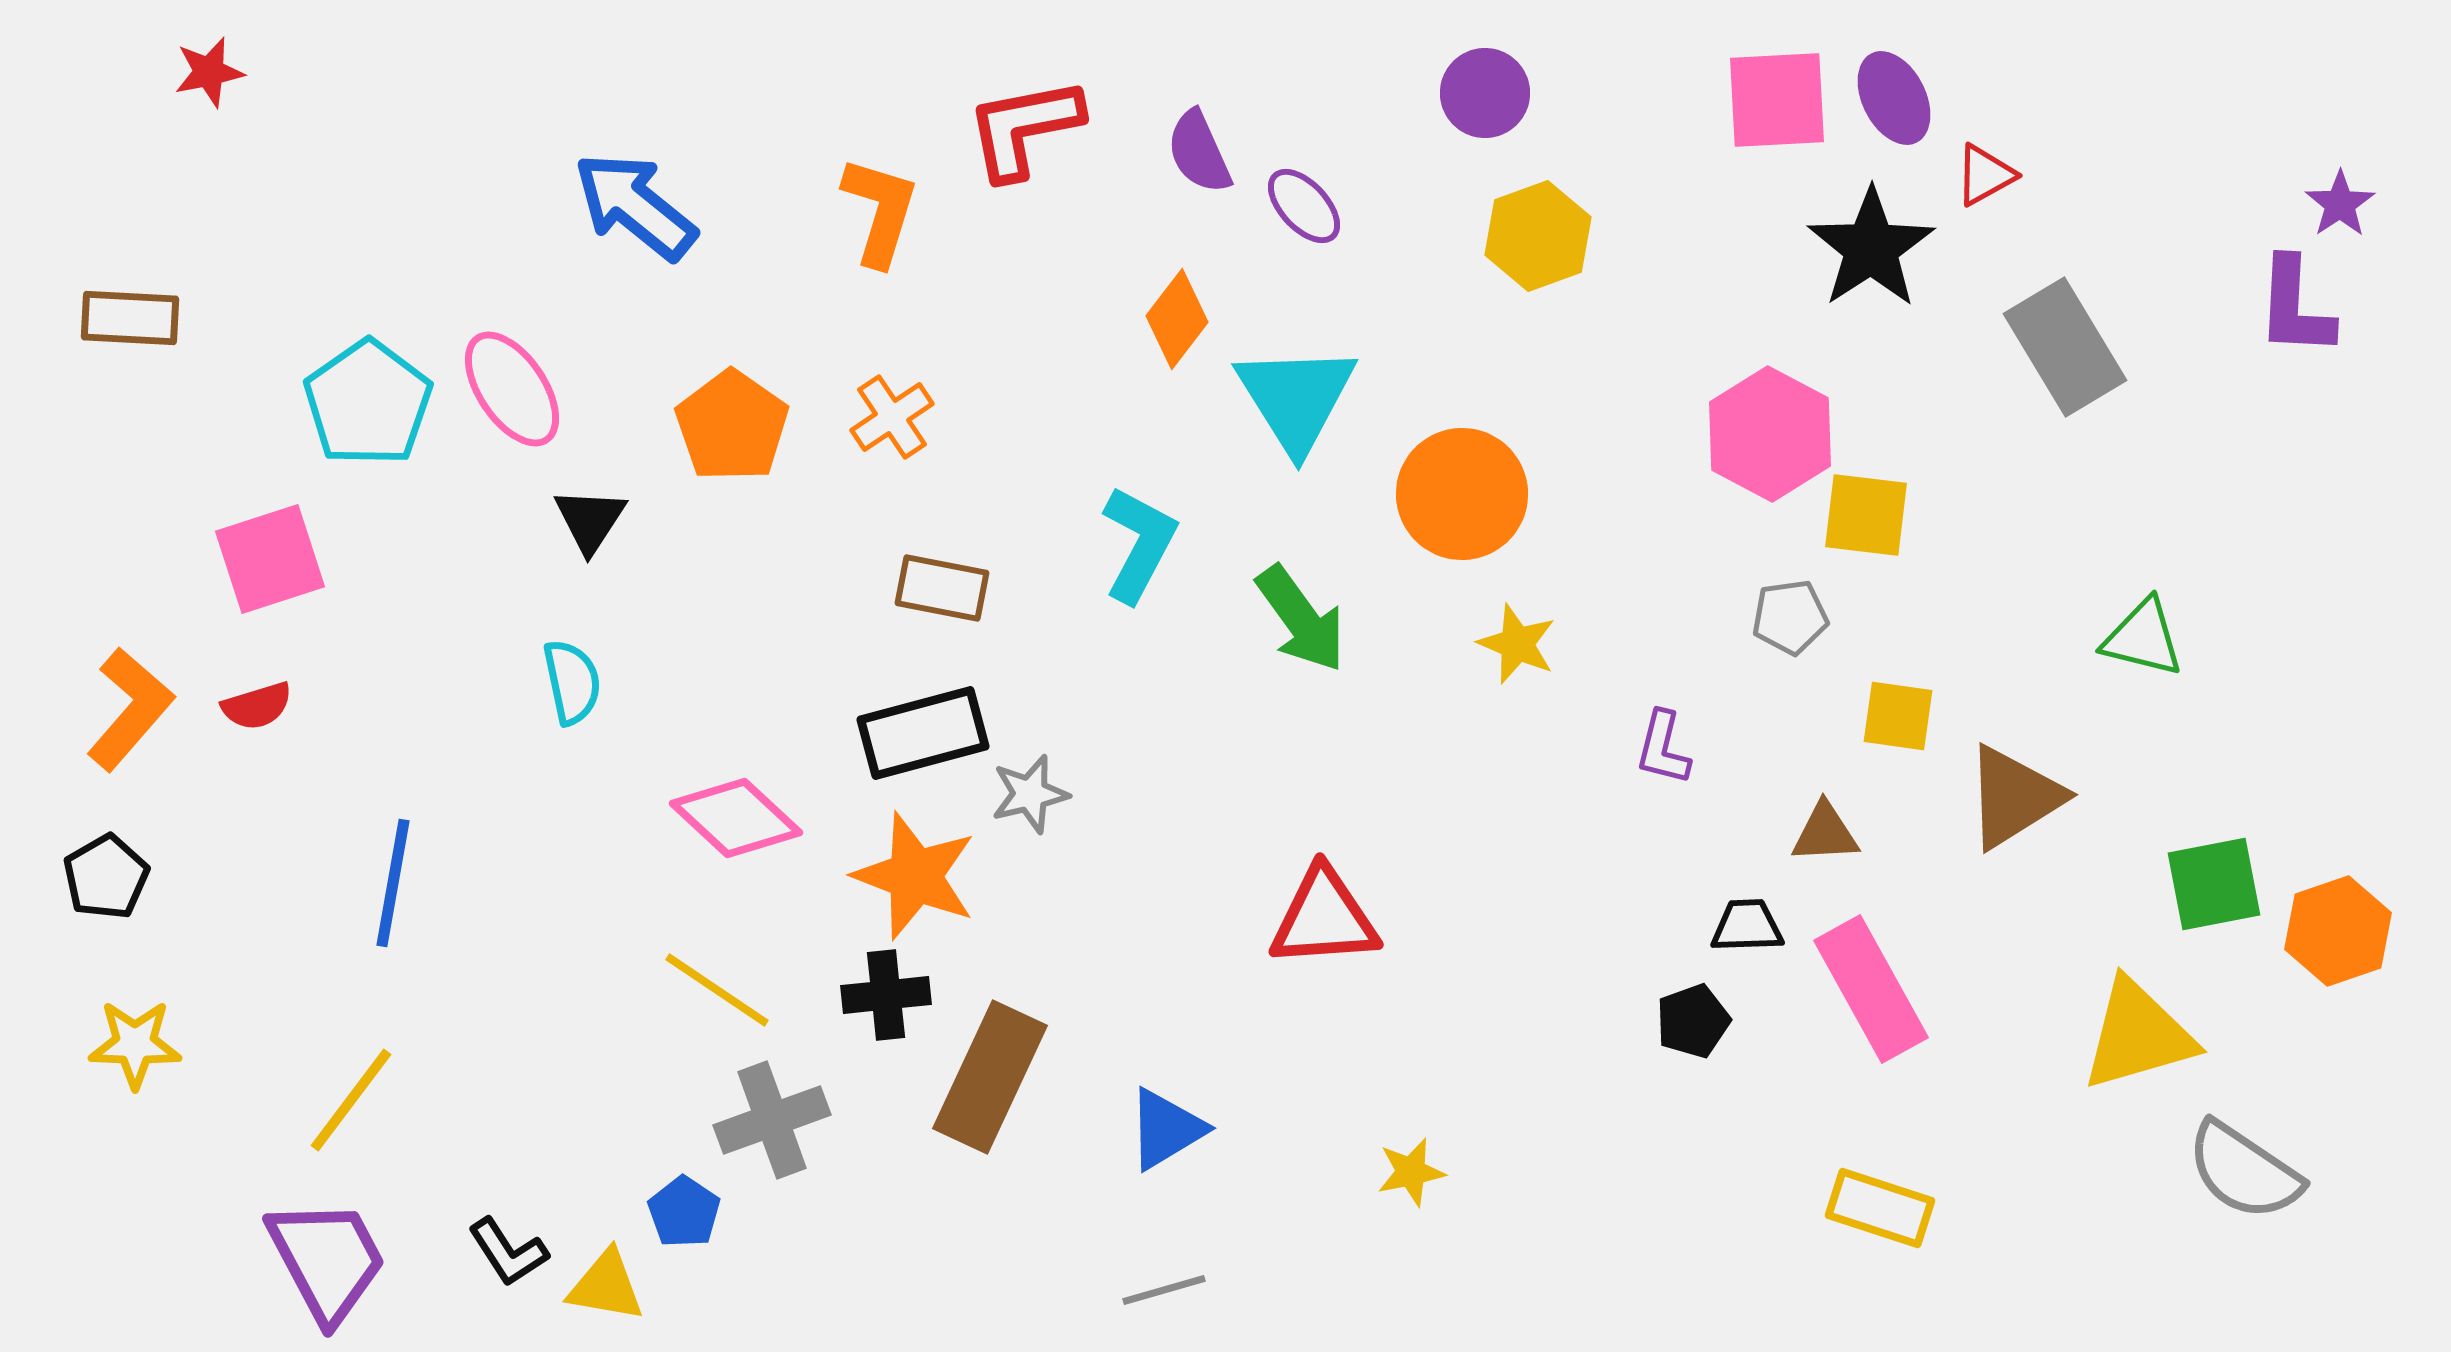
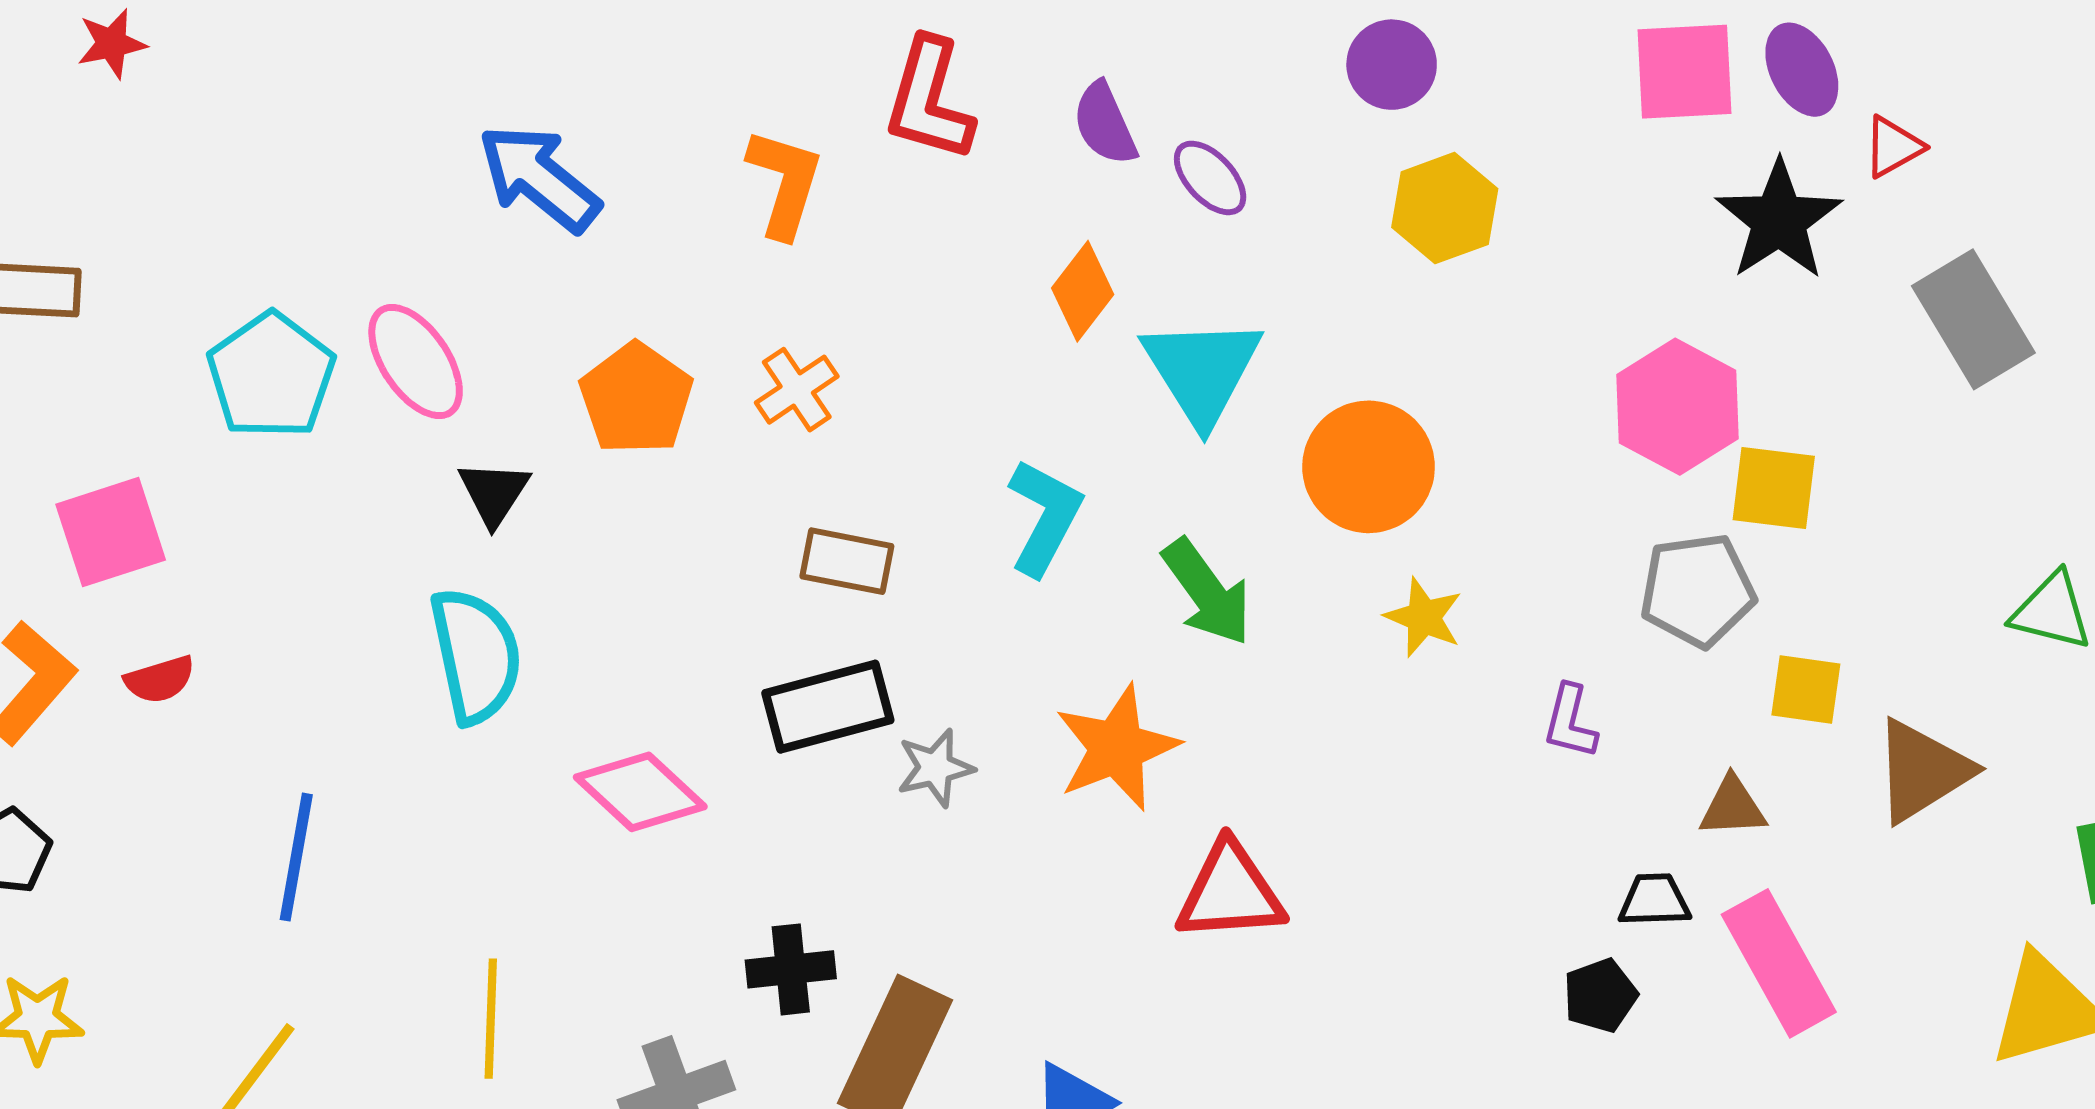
red L-shape: (1024, 128) -> (929, 100), turned -63
pink square: (270, 559) -> (111, 532), moved
gray pentagon: (1790, 617) -> (1698, 590), size x1.5
cyan semicircle: (572, 682) -> (476, 655), size x1.6
orange star: (915, 876) -> (1117, 748), moved, turned 30
yellow line: (717, 990) -> (491, 1019), moved, turned 58

